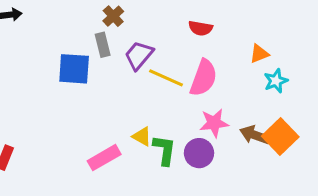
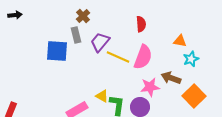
red semicircle: (201, 28) -> (141, 24), turned -105
orange triangle: (259, 54) -> (180, 41), turned 32
brown arrow: (255, 135) -> (171, 78), moved

